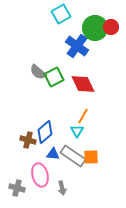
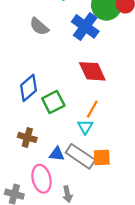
gray semicircle: (38, 72) -> (39, 26), moved
green square: (54, 77) -> (53, 102), moved
blue diamond: (45, 132) -> (29, 88), moved

